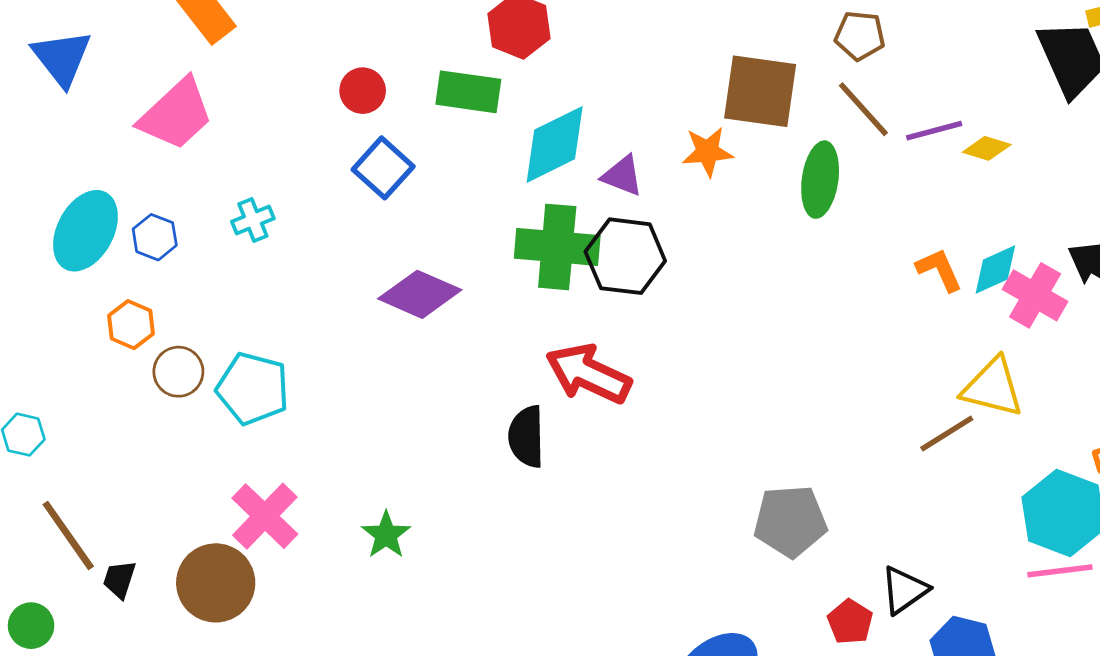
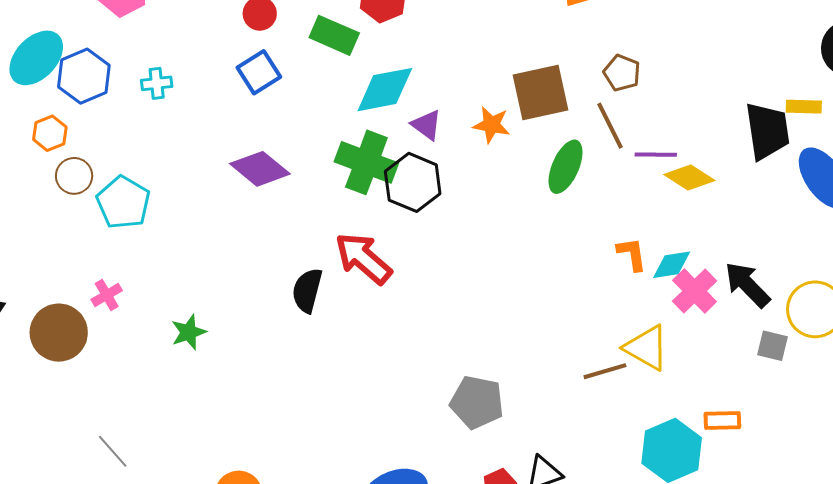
brown square: (760, 91) -> (541, 93), turned -36
yellow diamond: (987, 148) -> (689, 178), size x1.4
blue hexagon: (155, 237) -> (84, 76), size x1.6
pink cross: (265, 516) -> (107, 295), size x0.6

